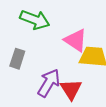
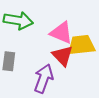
red triangle: (71, 89) -> (63, 56), moved

